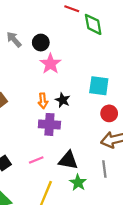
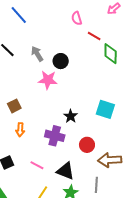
pink star: (50, 64) -> (48, 80), moved, turned 30
orange arrow: (43, 101) -> (20, 130), moved
red circle: (109, 113) -> (87, 145), moved
pink line: (36, 160) -> (37, 165), turned 40

